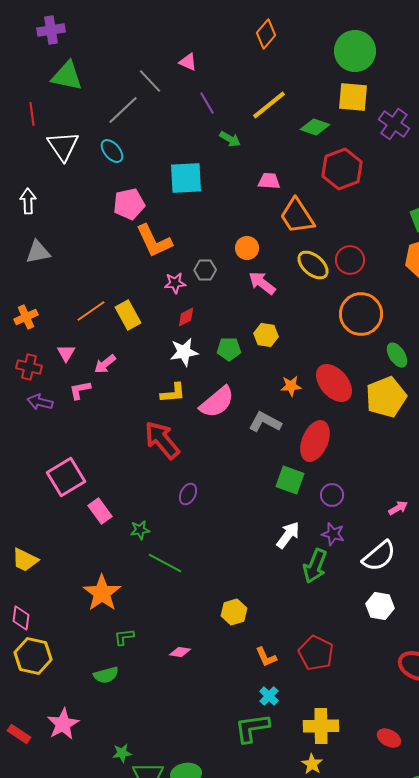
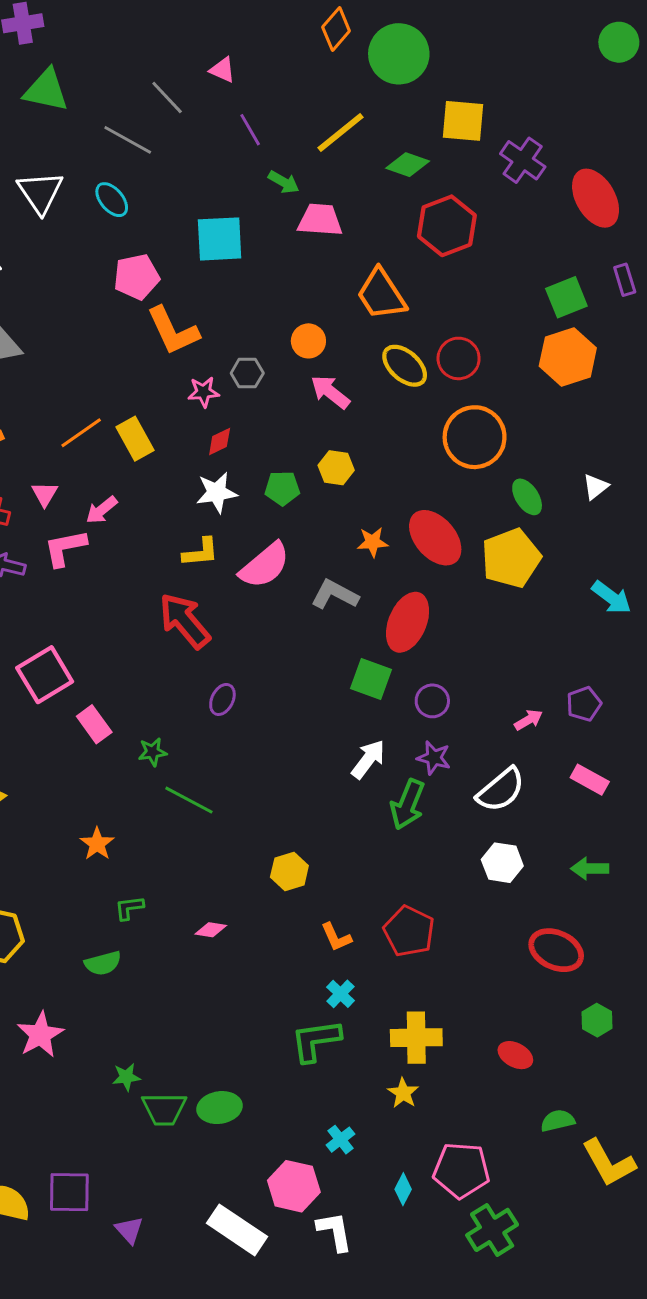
green circle: (355, 51) -> (399, 54), moved
gray line: (123, 110) -> (128, 140), turned 72
pink trapezoid: (269, 181) -> (320, 220), moved, size x1.4
pink L-shape: (80, 390) -> (65, 548), size x1.4
orange star: (102, 593) -> (97, 844), size x0.6

